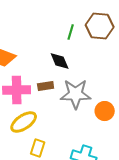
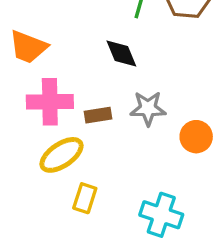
brown rectangle: (46, 86) -> (98, 115), moved
gray star: (76, 94) -> (148, 108), size x0.7

